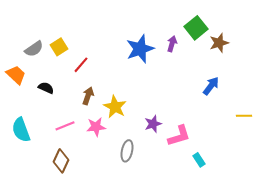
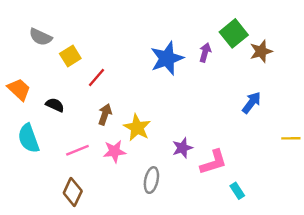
gray semicircle: (34, 49) -> (41, 37), moved, turned 60
cyan semicircle: (21, 130) -> (29, 138), moved

